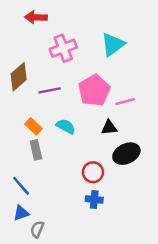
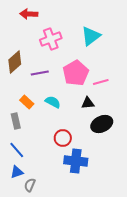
gray rectangle: (36, 150) -> (16, 121), moved
red circle: (93, 172) -> (63, 138), moved
blue cross: (94, 199) -> (76, 161), size x1.6

